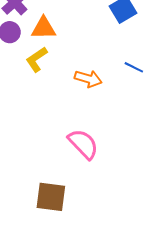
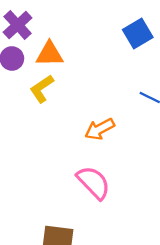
orange arrow: (88, 79) -> (100, 129), moved, turned 136

